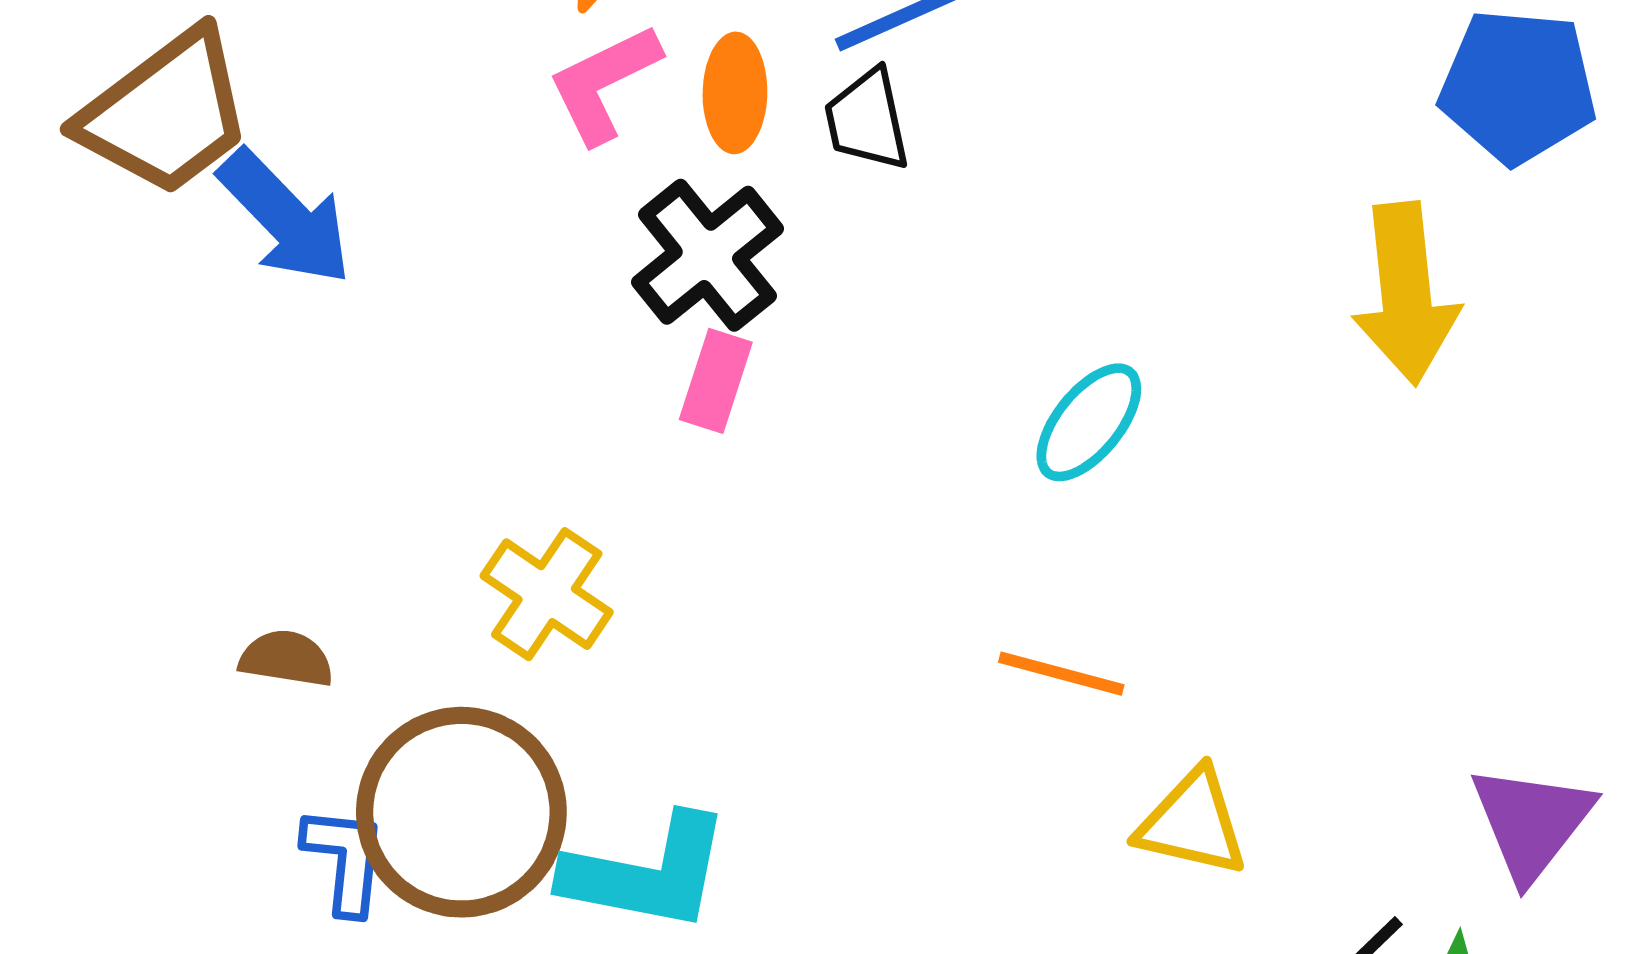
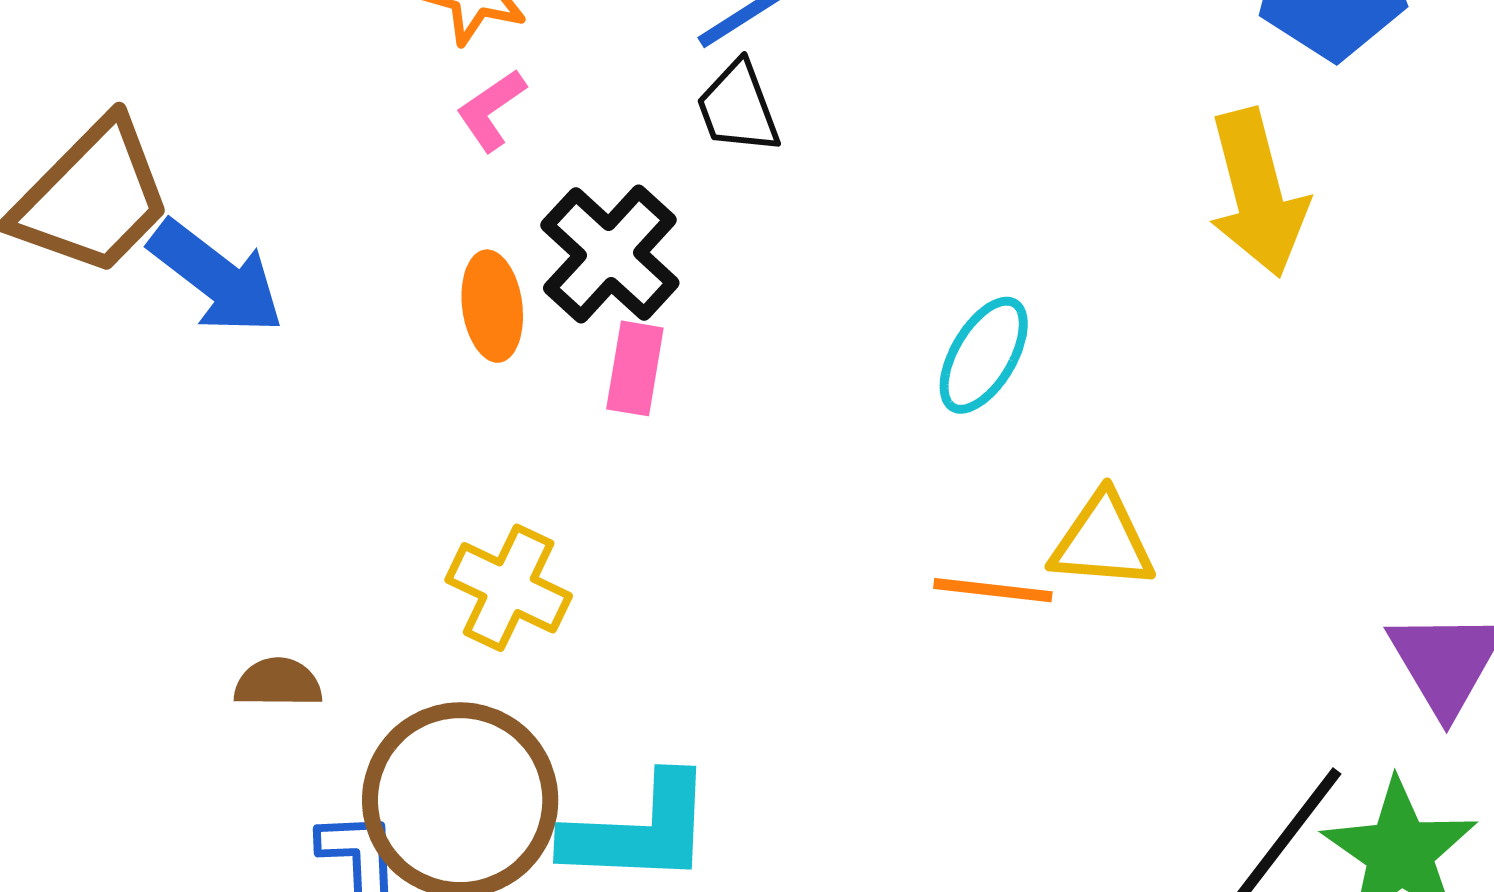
pink L-shape: (604, 83) -> (491, 110), size x0.7
orange ellipse: (735, 93) -> (492, 306), moved
yellow triangle: (1192, 823) -> (1103, 541), moved

